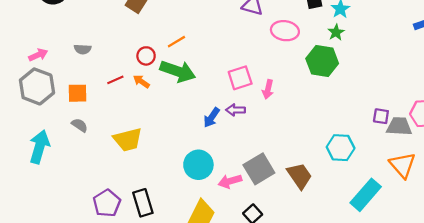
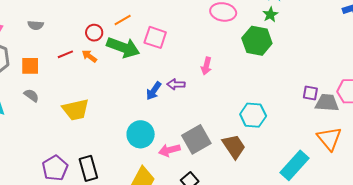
pink square: (240, 78) -> (155, 37), moved, turned 35
cyan hexagon: (341, 148) -> (253, 115), moved

